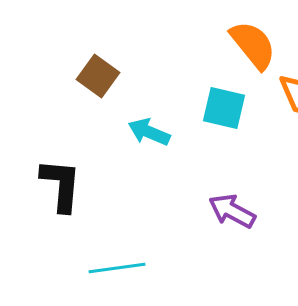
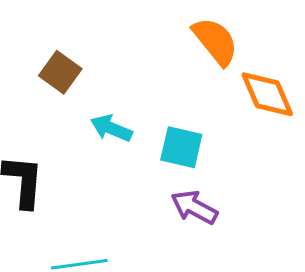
cyan square: (224, 108) -> (181, 147), moved

